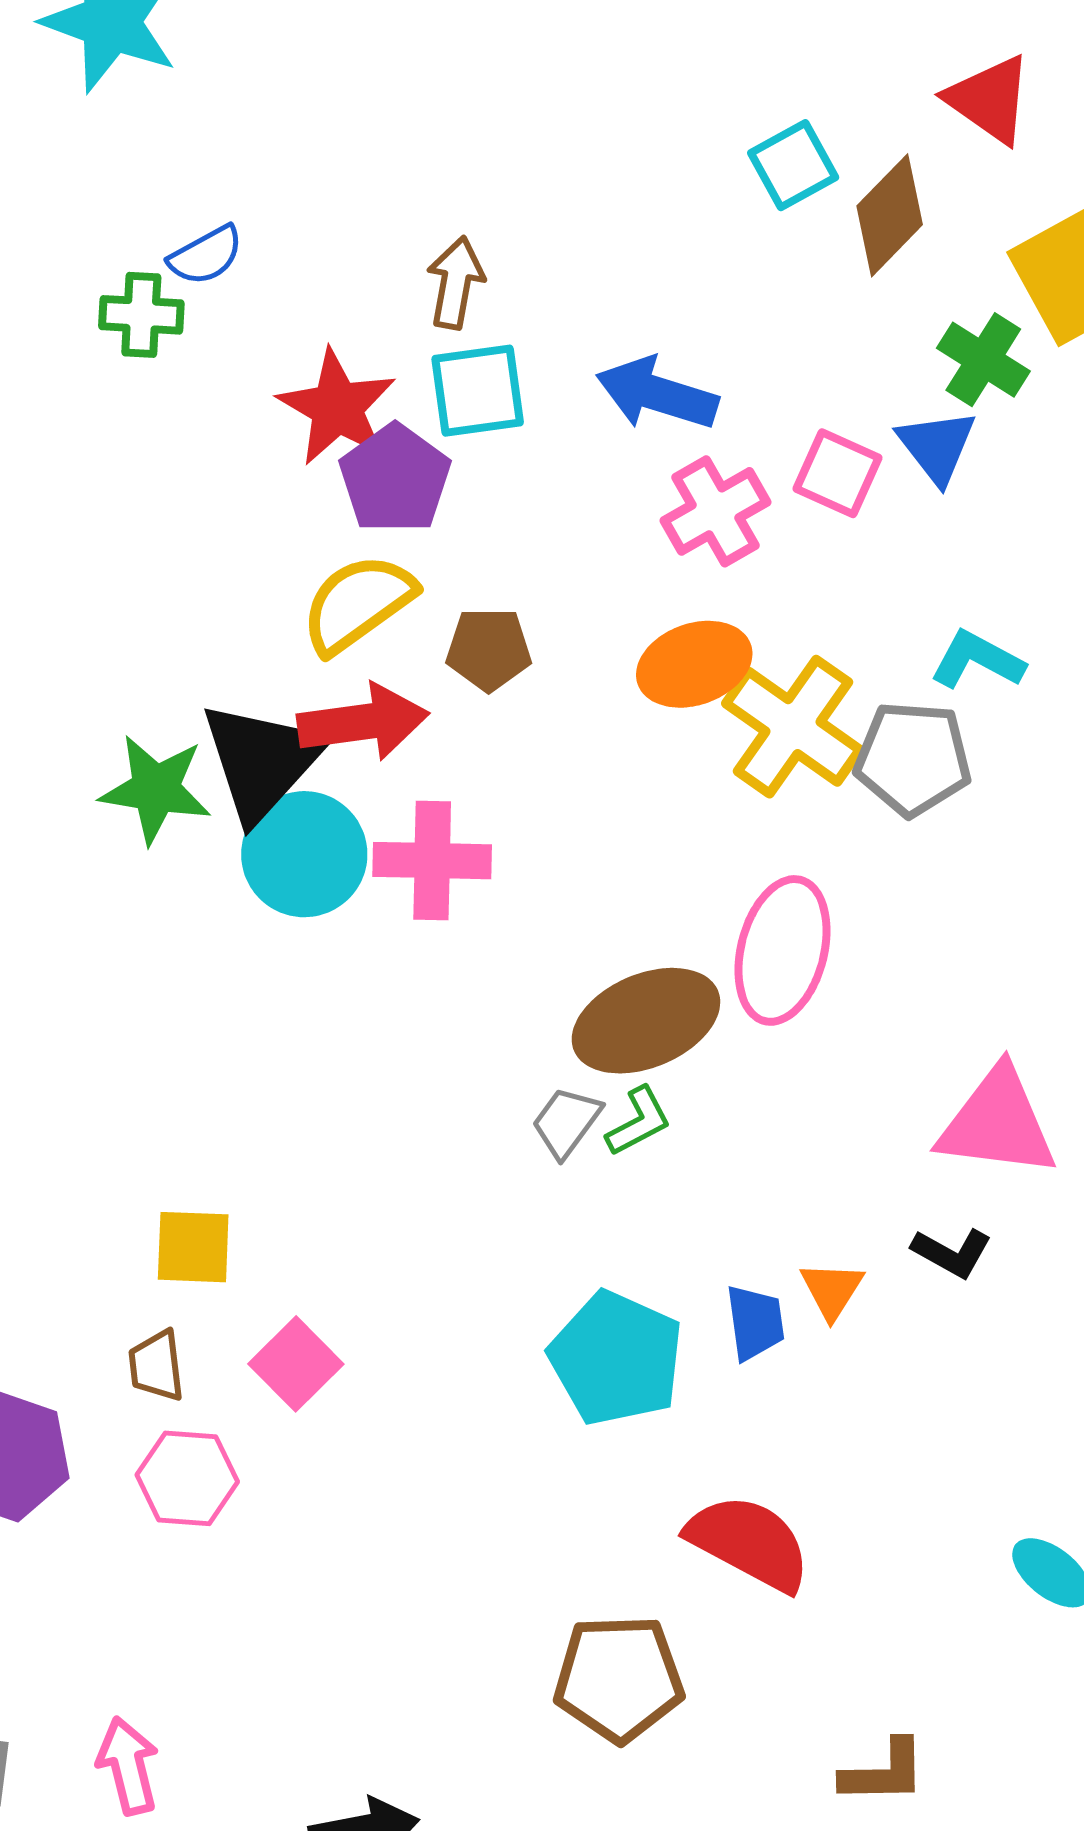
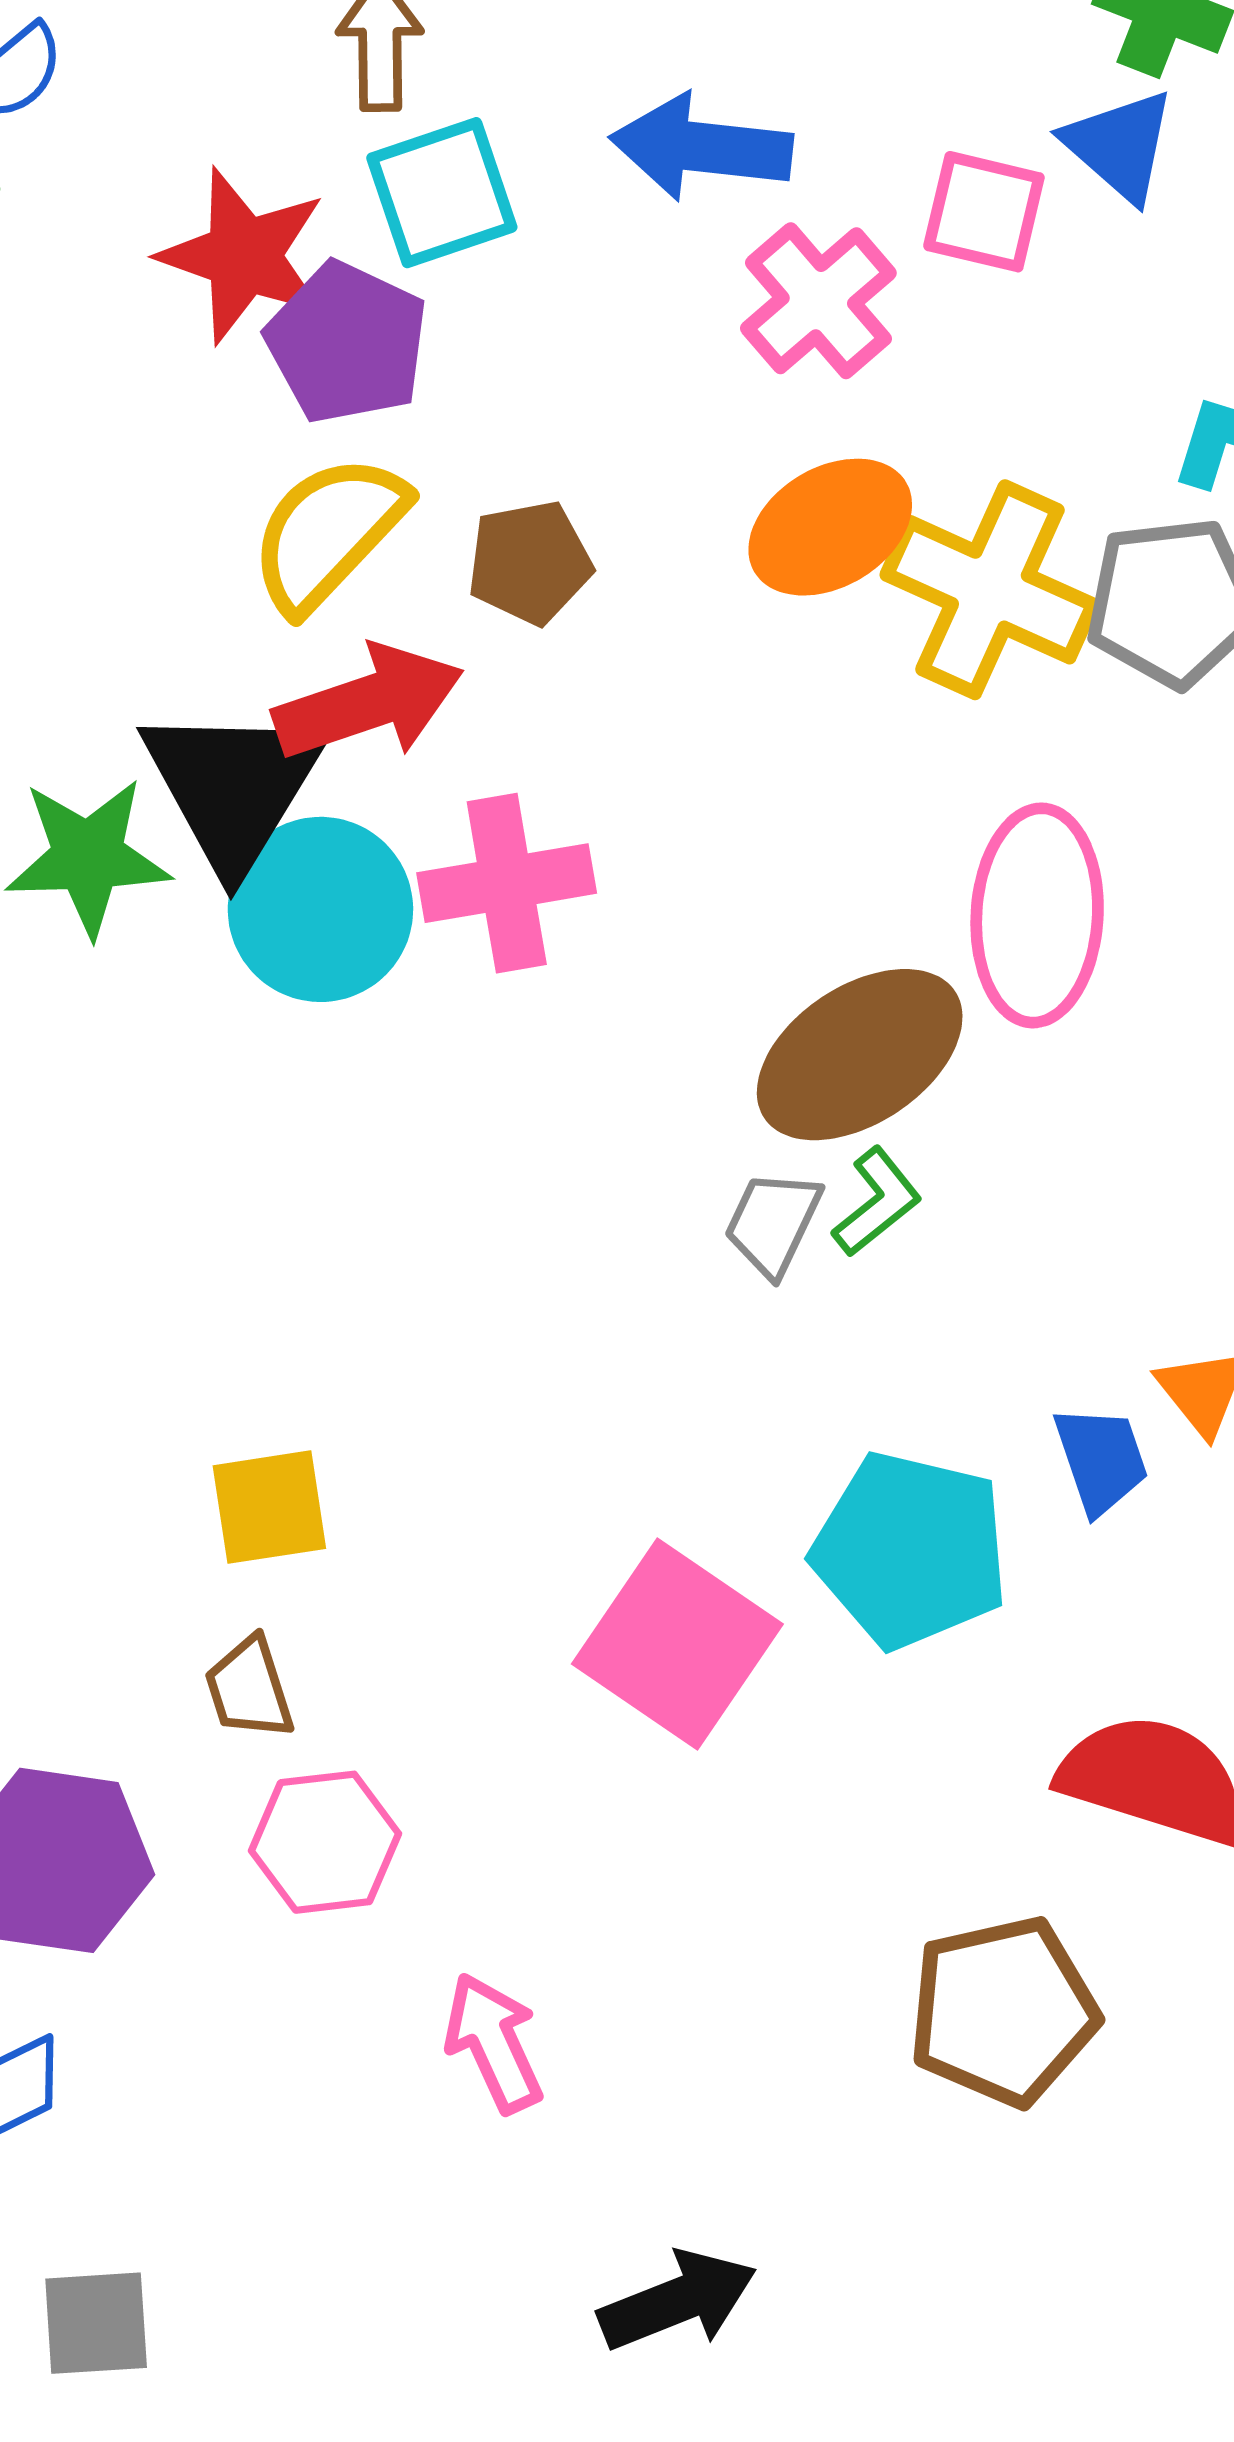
pink square: (296, 1364) -> (677, 1644), moved, size x1.5
pink arrow: (128, 1766) -> (494, 2043), moved

